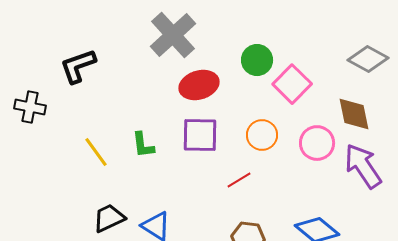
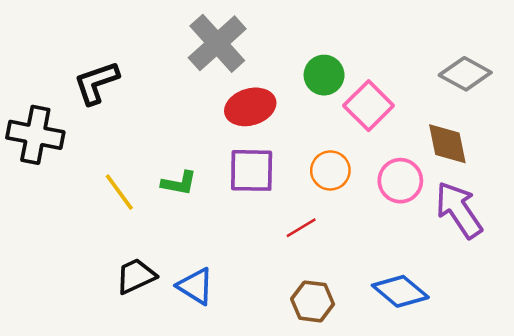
black cross: (30, 107) -> (35, 135), size x1.4
green L-shape: (143, 145) -> (179, 183), turned -72

